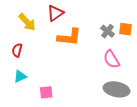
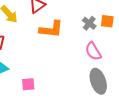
gray ellipse: (117, 89) -> (98, 81), turned 60

